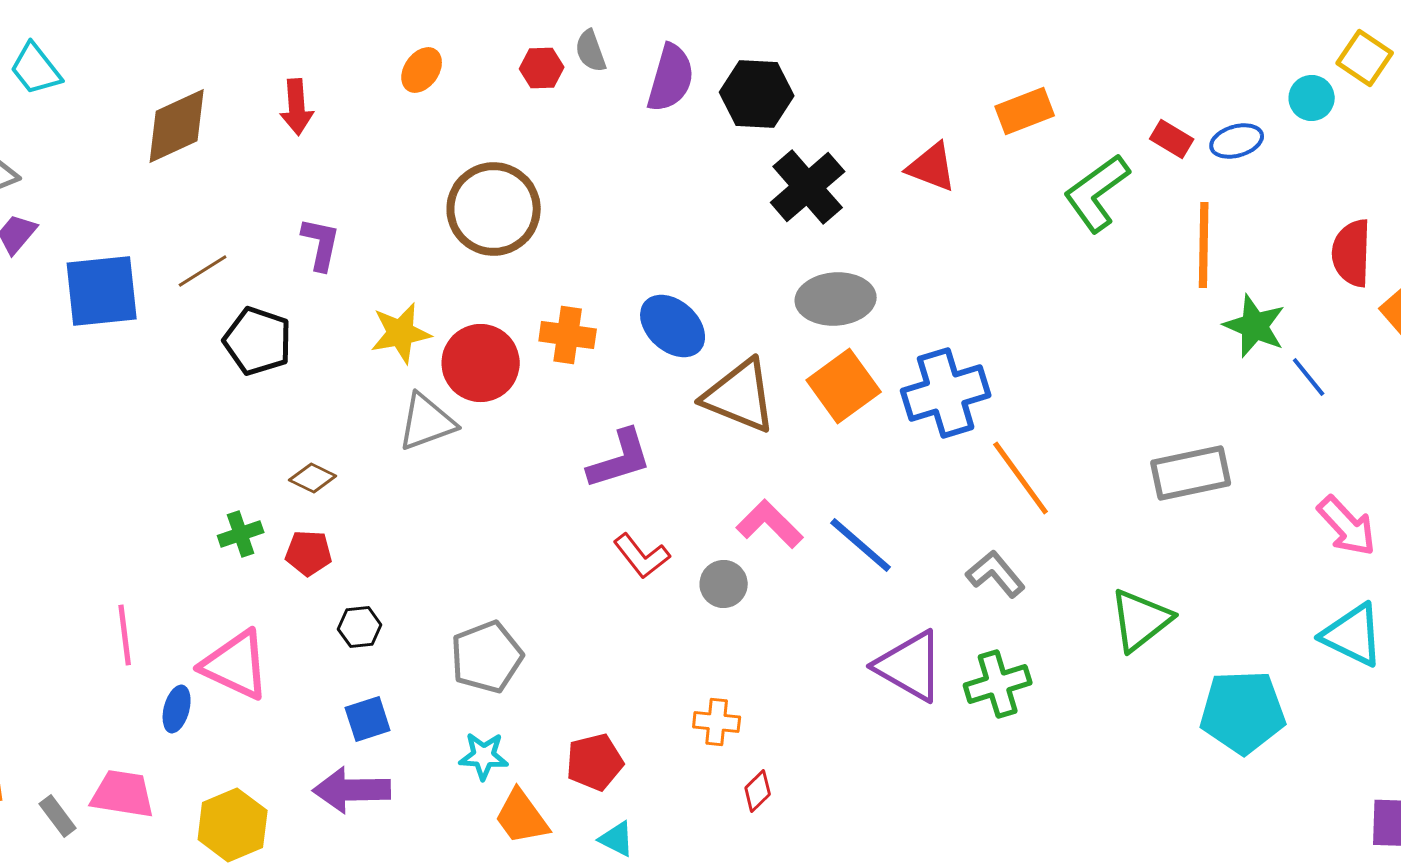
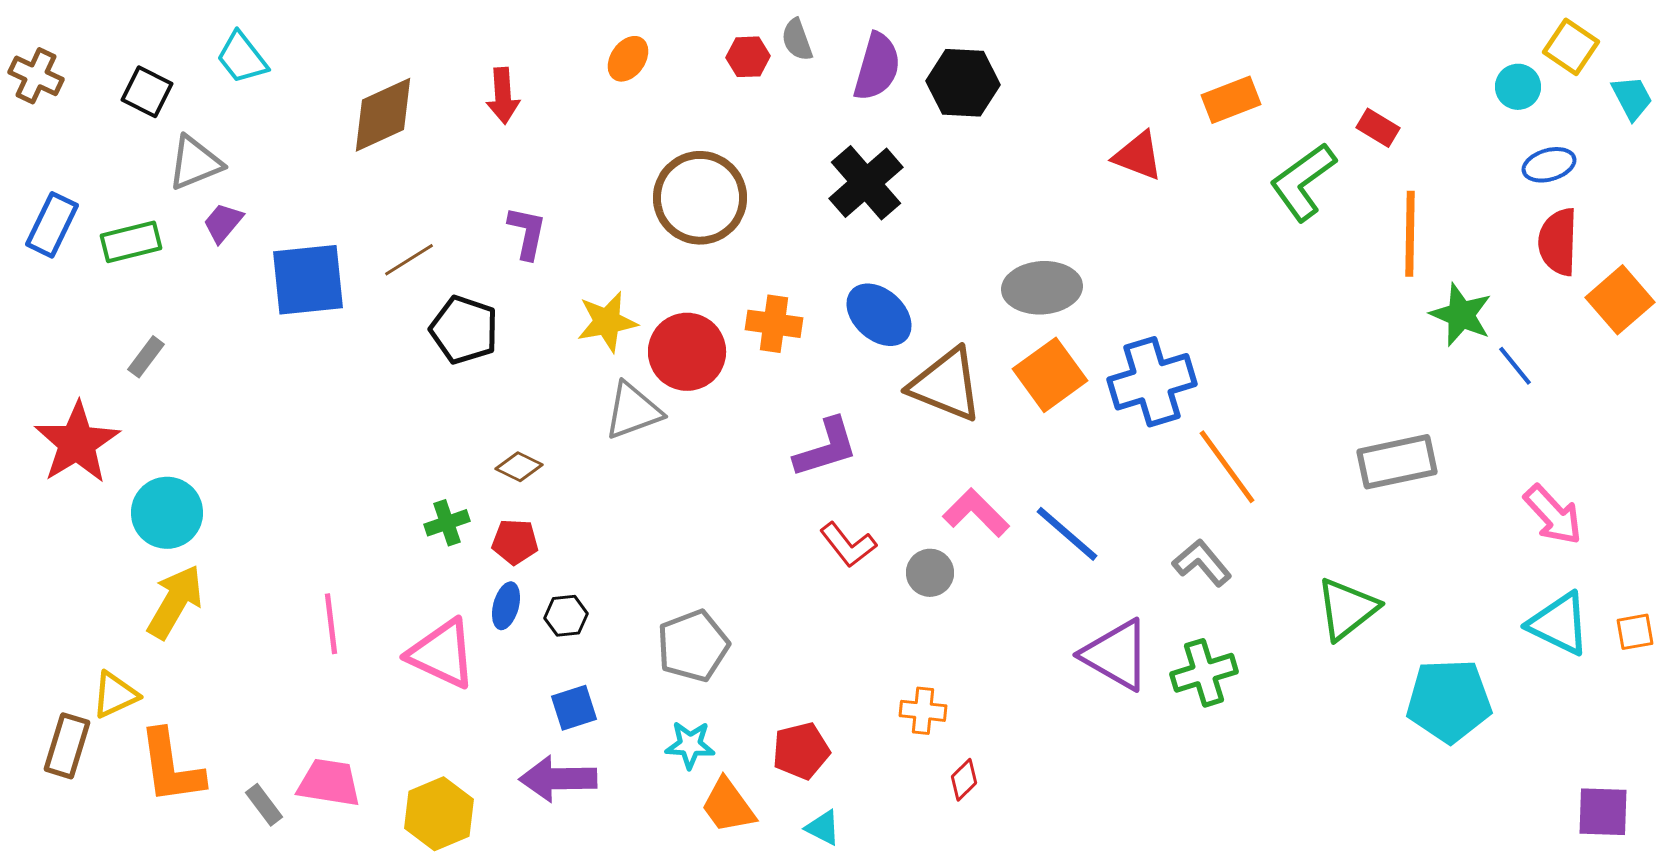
blue ellipse: (1237, 141) -> (1549, 165), moved
black cross: (808, 187) -> (866, 183), moved
blue ellipse: (177, 709) -> (506, 606), moved

